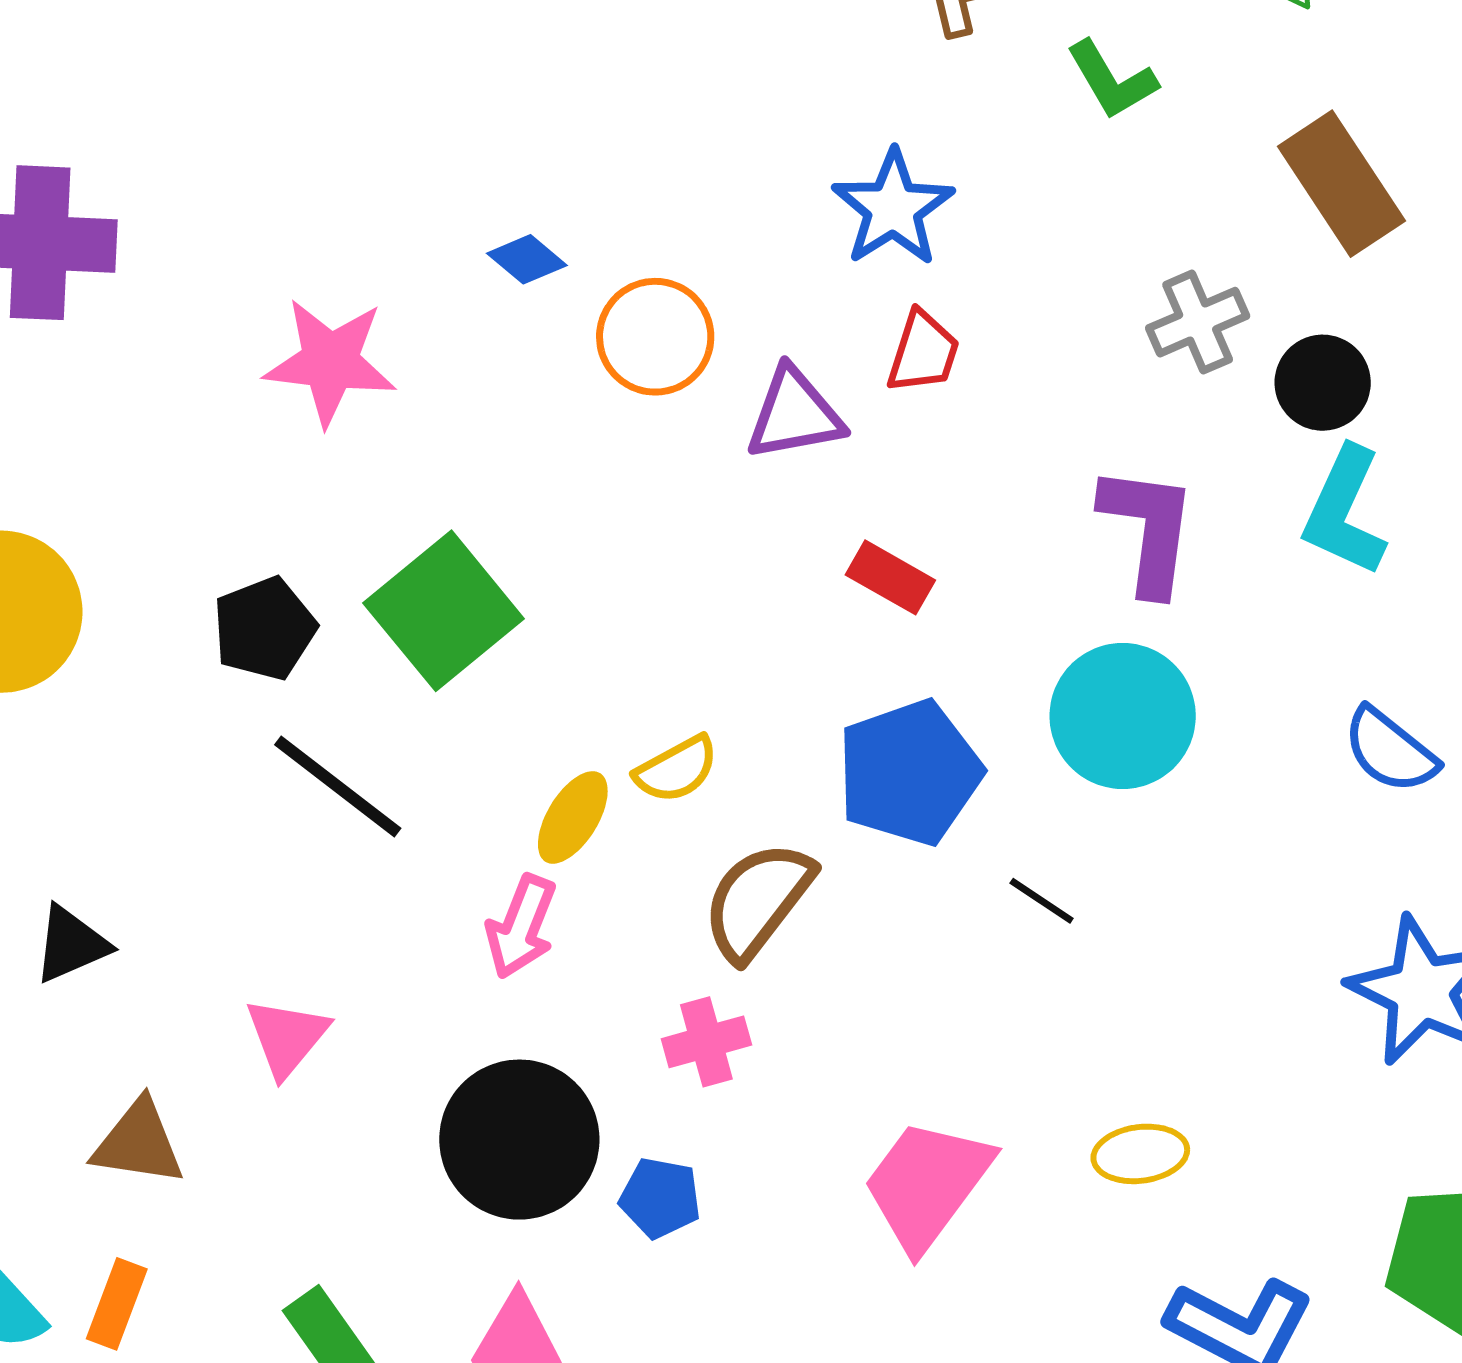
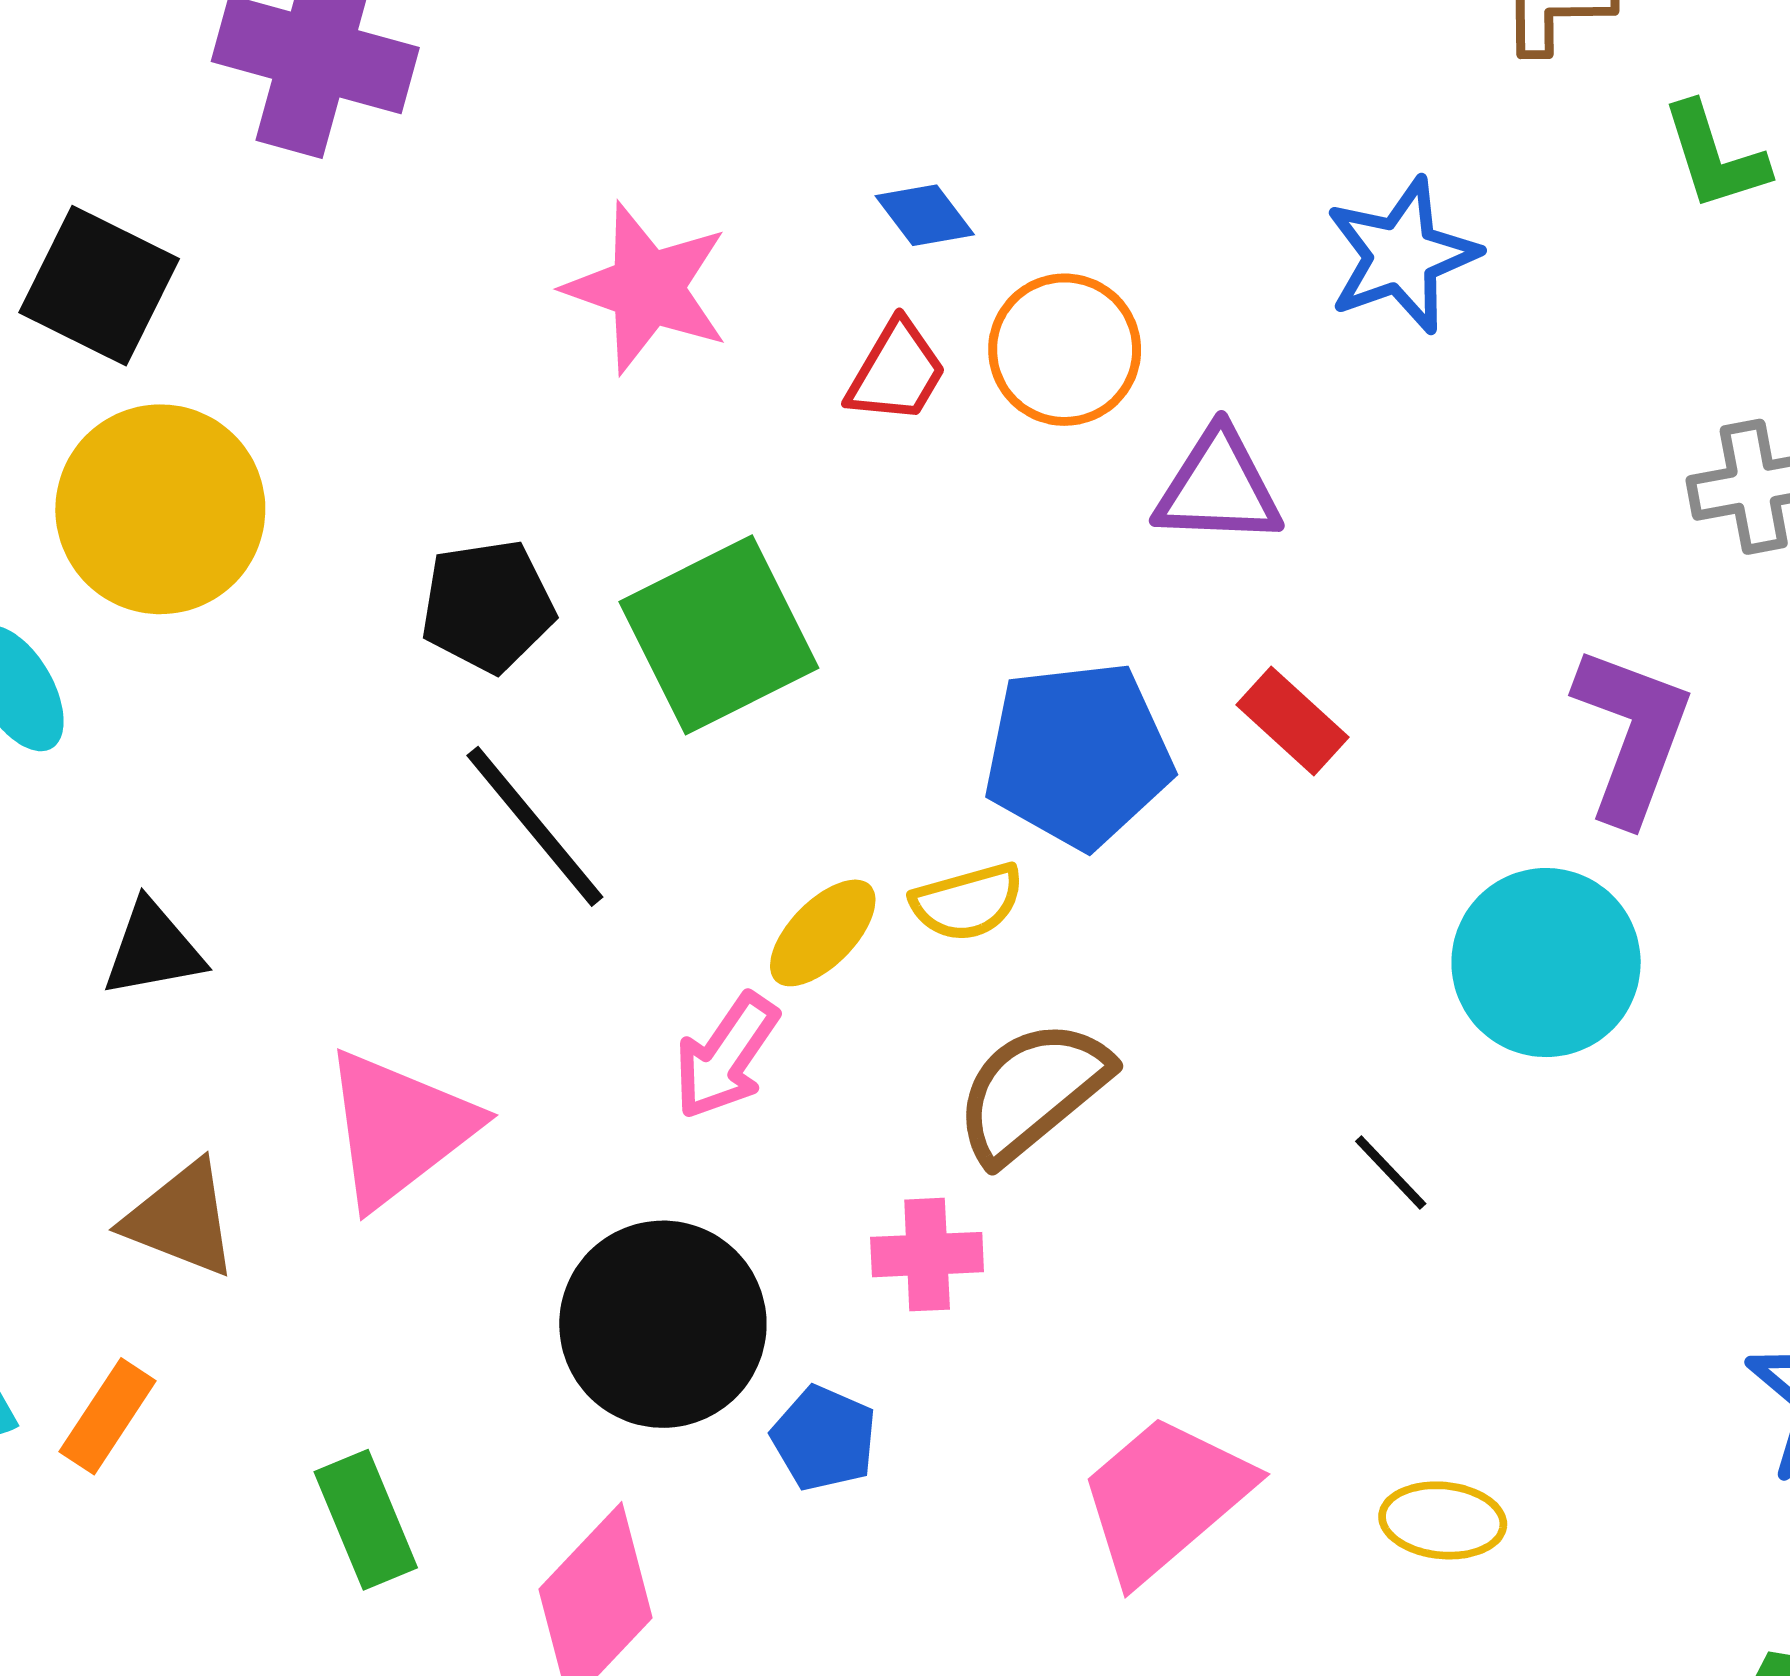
red trapezoid: (923, 352) -> (896, 372), moved
blue pentagon: (909, 773) -> (1078, 755), moved
pink triangle: (287, 1037) -> (399, 1128), size x1.5

